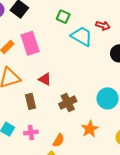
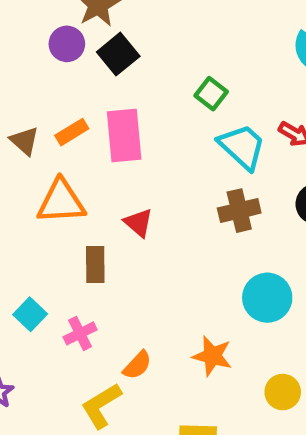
brown cross: (68, 103) -> (239, 211), moved
orange star: (90, 129) -> (212, 356), turned 30
pink cross: (31, 132) -> (80, 333), turned -32

